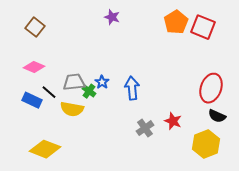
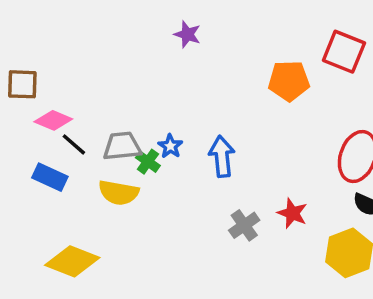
orange pentagon: (176, 22) -> (289, 81), moved, turned 30
brown square: (35, 27) -> (22, 84), moved, turned -36
black line: (49, 92) -> (74, 144), moved

